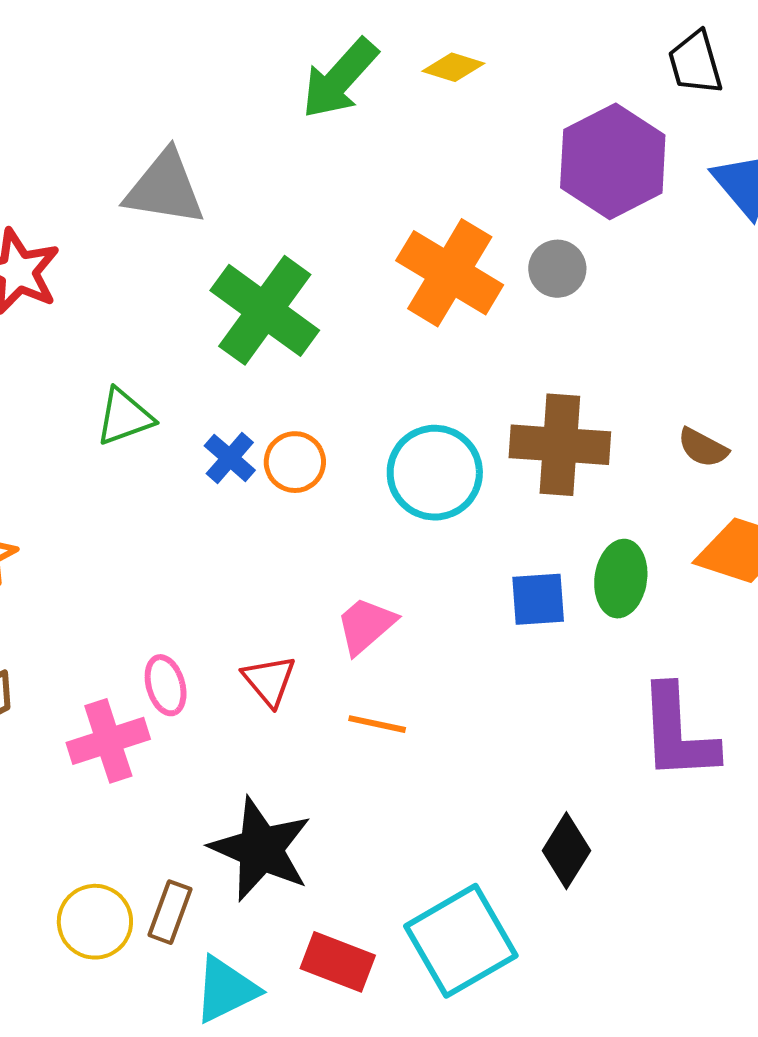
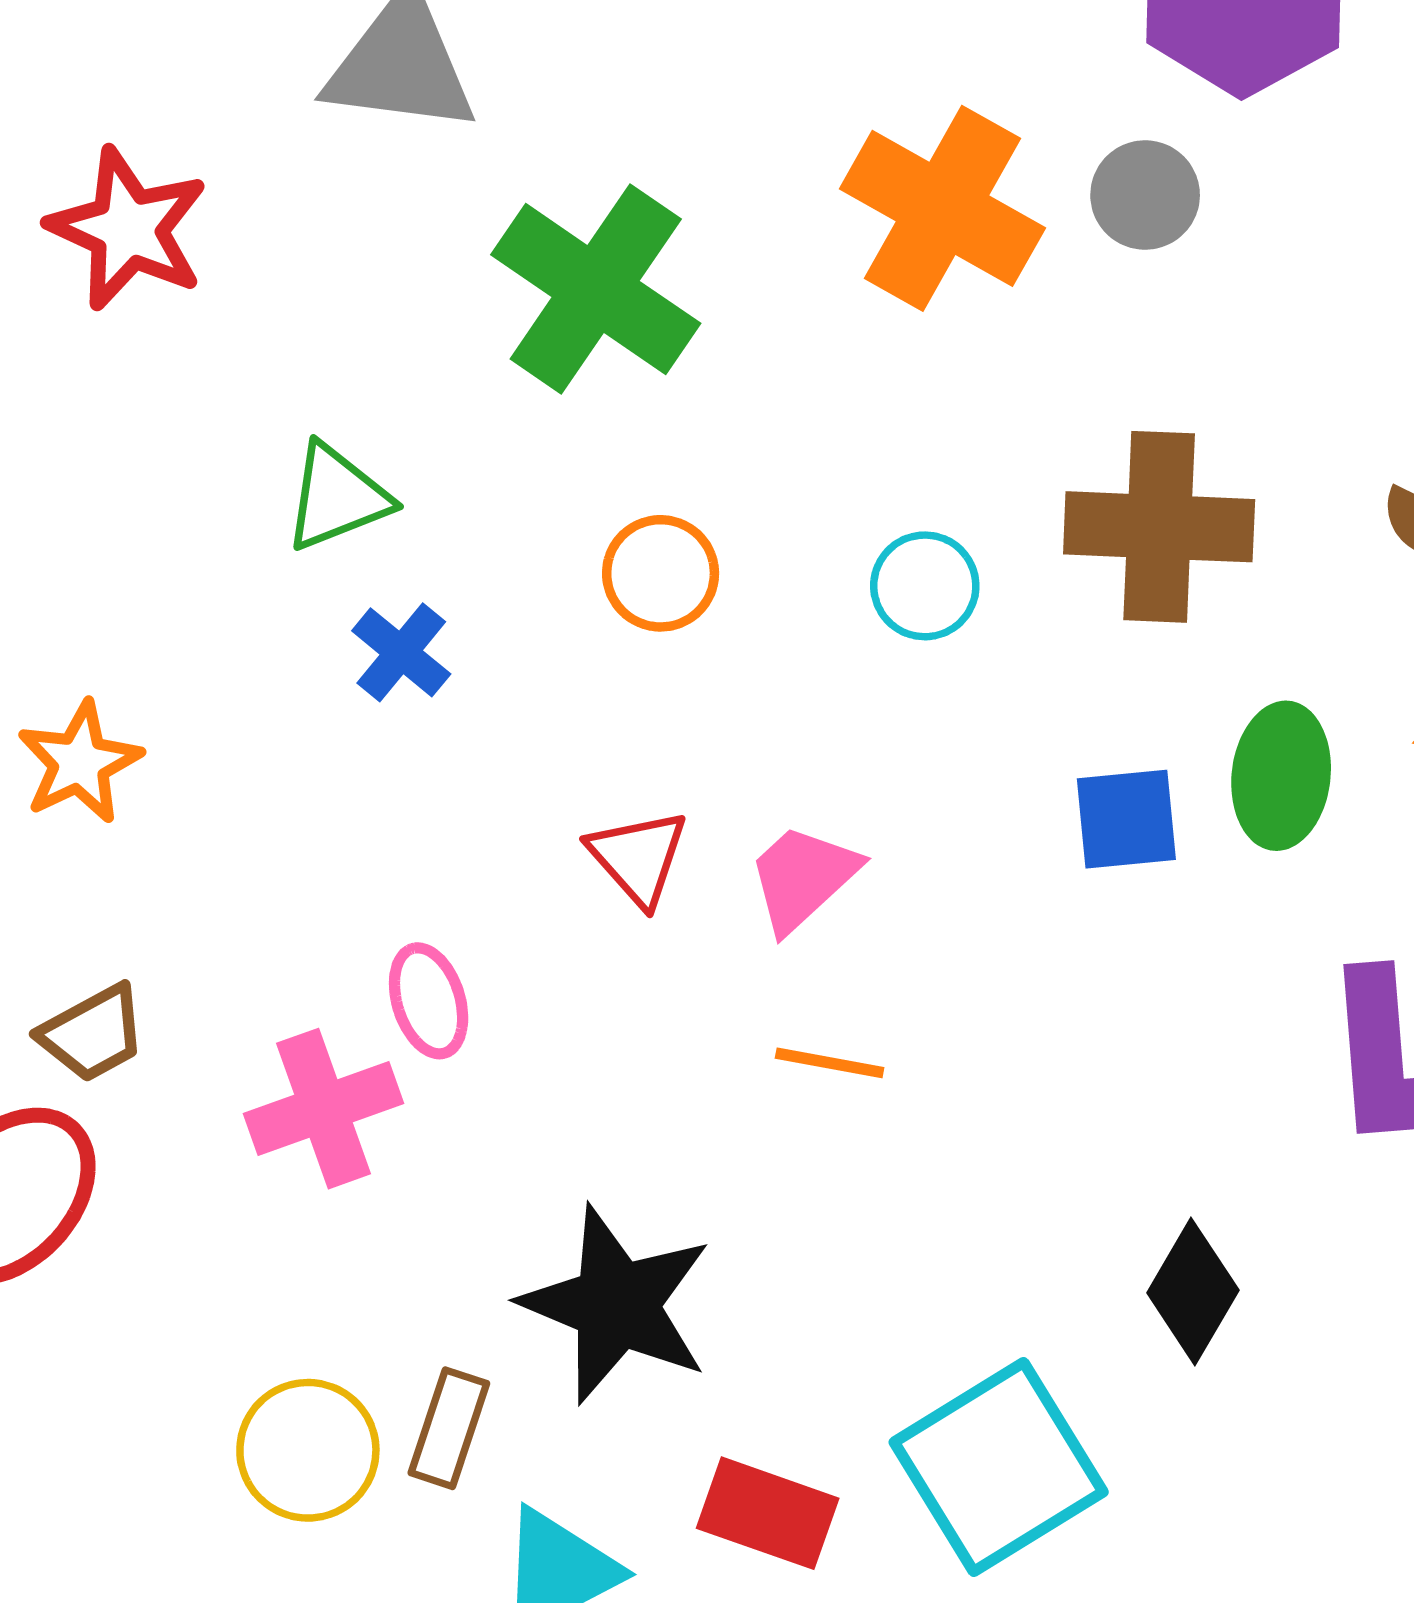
blue cross: (230, 458) -> (401, 652), moved
cyan circle: (435, 473) -> (925, 586), size x0.6
red triangle: (269, 681) -> (638, 857), moved

